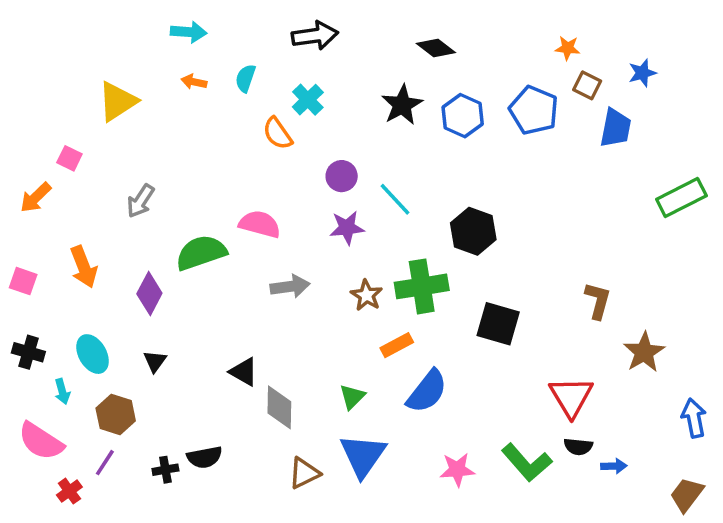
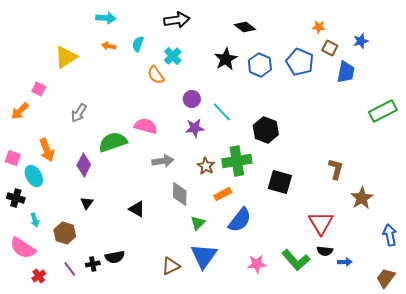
cyan ellipse: (93, 354) -> (34, 176), moved
gray diamond: (279, 407) -> (180, 194), moved
purple line: (105, 463) -> (70, 269), moved, turned -70

